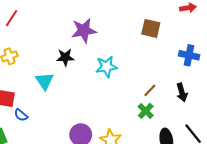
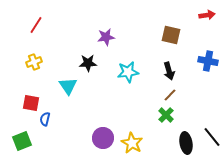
purple star: (84, 31) -> (106, 37), size x0.7
black arrow: (182, 92) -> (169, 71), moved
blue semicircle: (21, 115) -> (45, 119), turned 64

